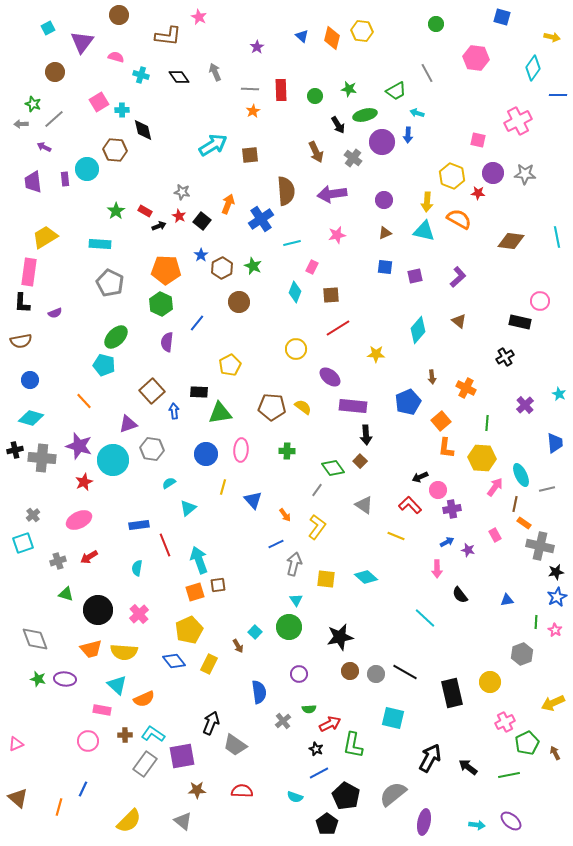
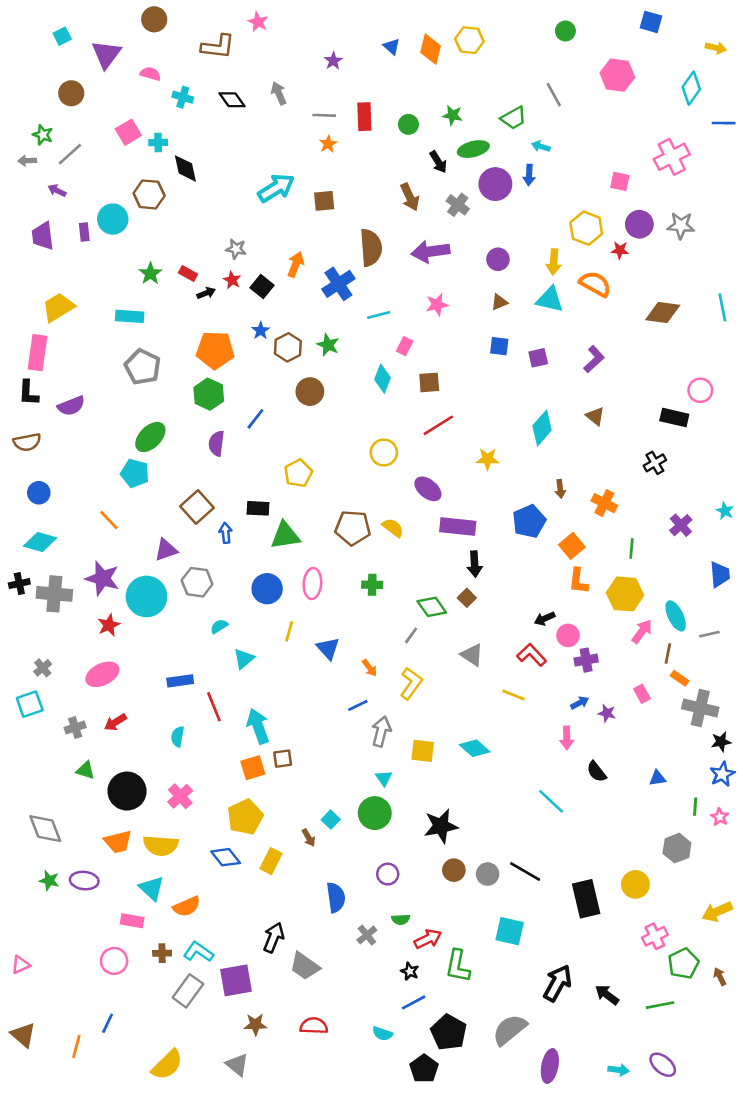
purple semicircle: (55, 313) -> (71, 406), size x1.5

